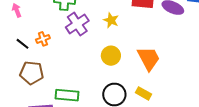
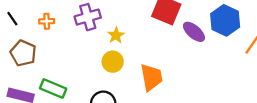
yellow star: (111, 20) -> (116, 35), moved
black line: (22, 44) -> (12, 19), moved

